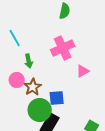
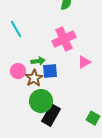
green arrow: (29, 61) -> (38, 61), moved, turned -88
blue square: (57, 98) -> (50, 71), moved

